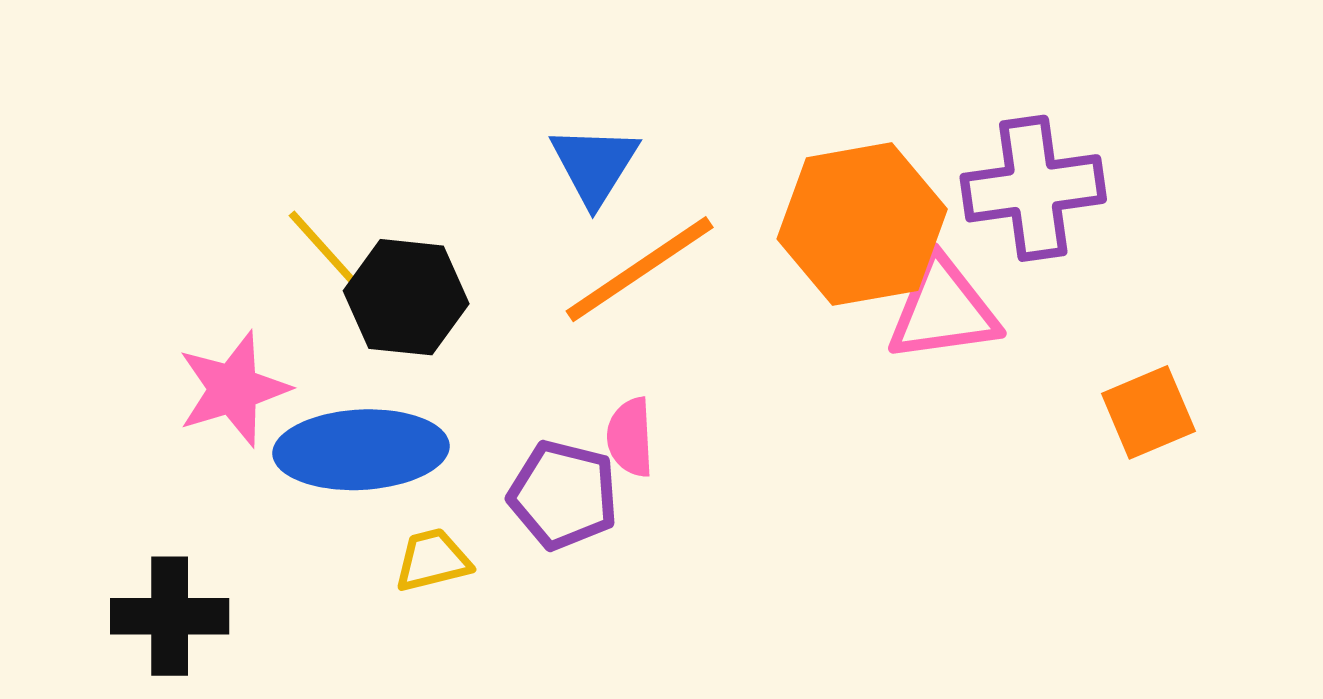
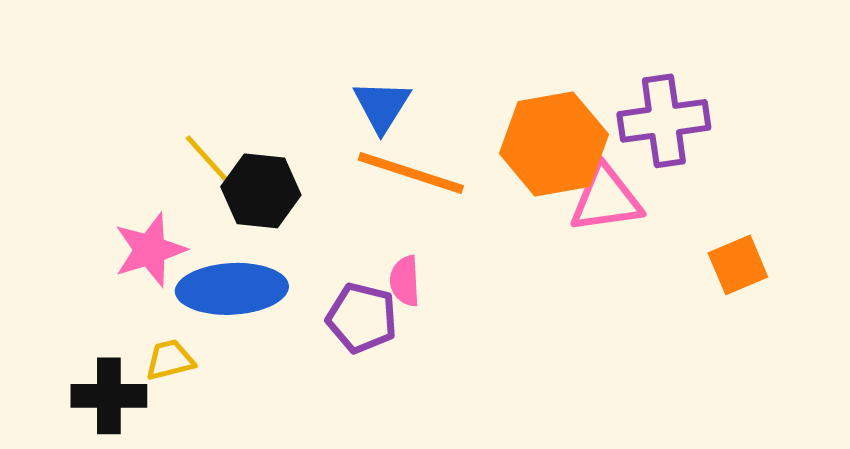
orange line: (640, 269) -> (411, 173), turned 52
yellow trapezoid: (433, 560) -> (170, 360), moved

